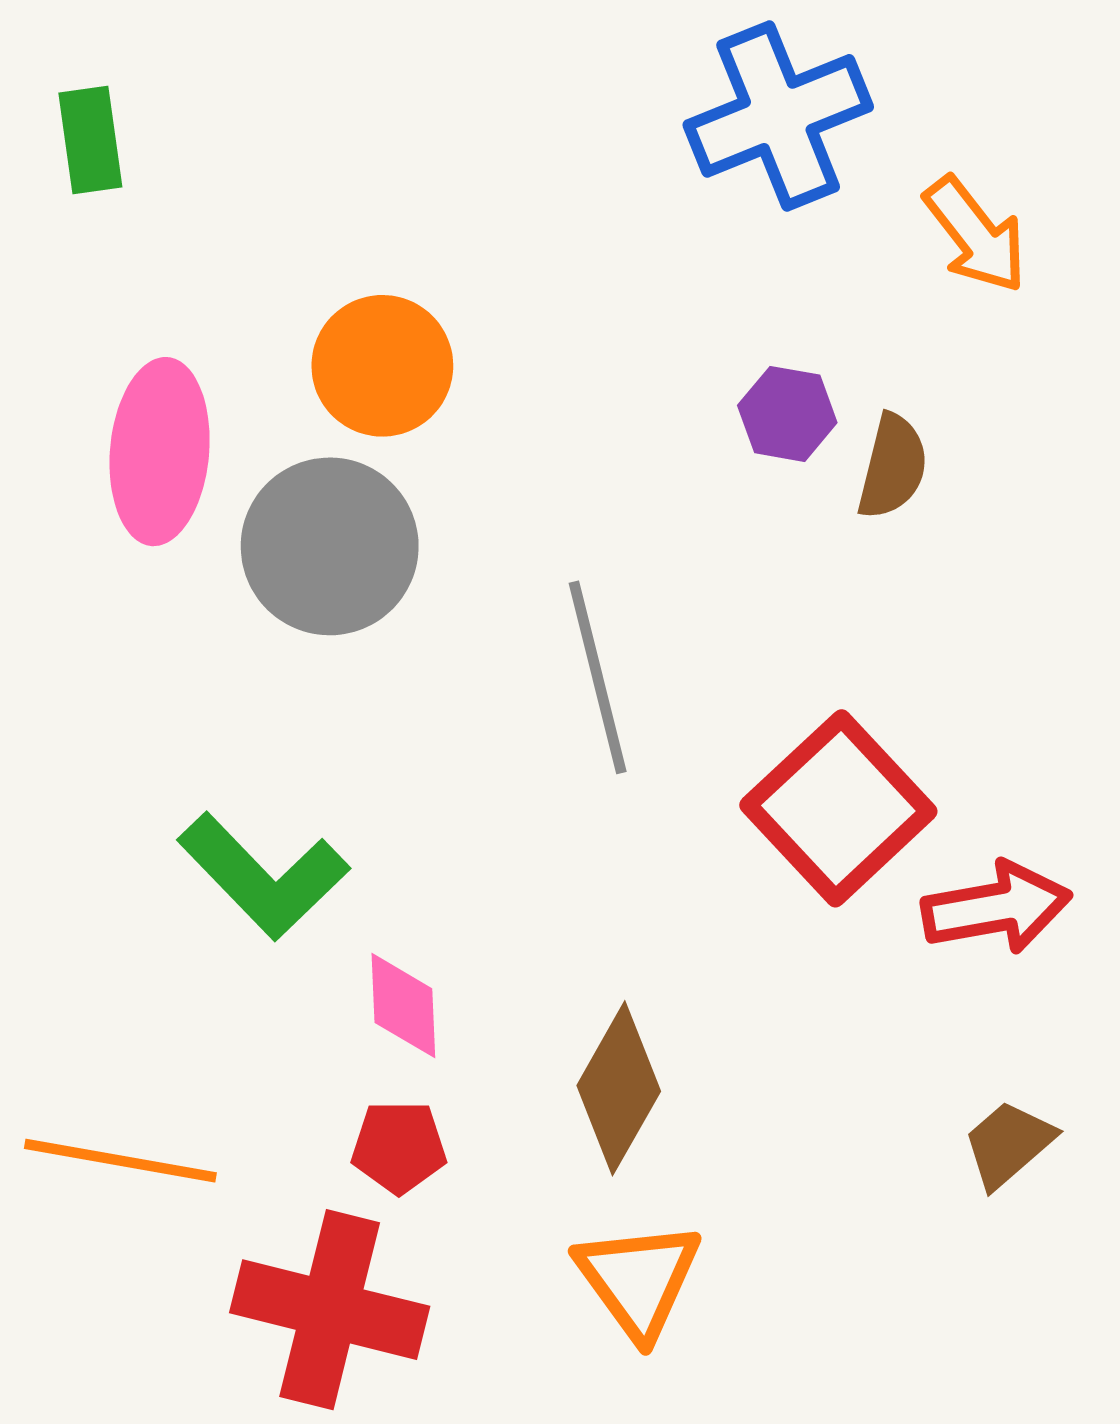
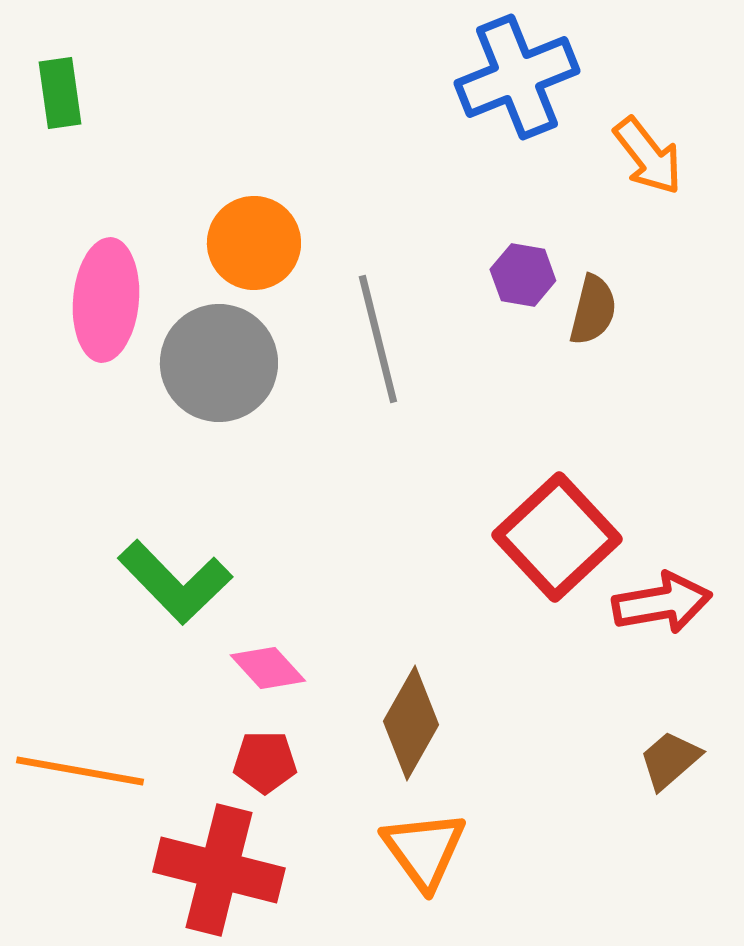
gray line: (598, 677) -> (378, 339), moved
pink diamond: (403, 1006) -> (268, 668), turned -40

